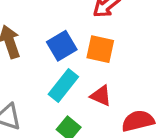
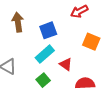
orange square: (100, 49) -> (91, 42), moved

